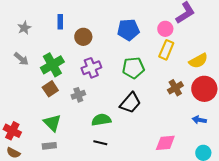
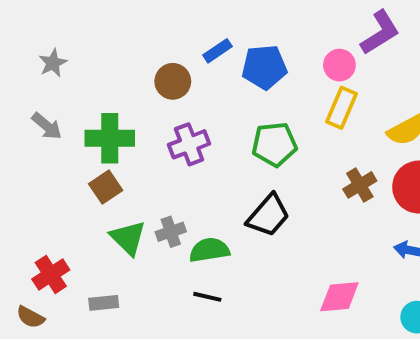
blue rectangle: (60, 22) -> (218, 51), moved, turned 56
green cross: (52, 65) -> (110, 138), turned 30
gray cross: (78, 95) -> (171, 232), moved
green triangle: (52, 123) -> (128, 238), moved
red cross: (12, 131) -> (51, 274), moved, turned 30

